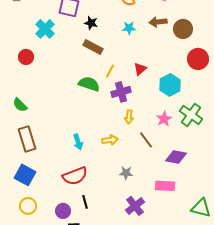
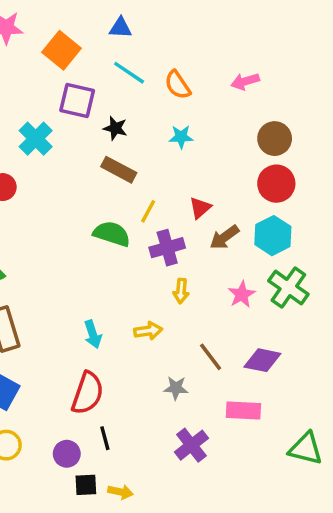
brown arrow: (158, 22) -> (224, 237), moved, turned -30
red circle: (198, 59) -> (276, 184), moved
cyan hexagon: (170, 85) -> (273, 236), moved
brown line: (146, 140) -> (211, 357), moved
red semicircle: (75, 176) -> (88, 393), turned -50

